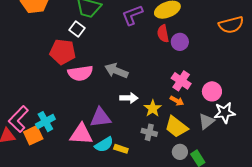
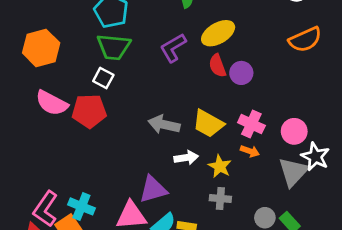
pink semicircle: (80, 73) -> (52, 103), moved, turned 45
white star: (225, 113) -> (315, 157), turned -30
gray triangle: (206, 121) -> (293, 172), size x1.4
cyan cross: (45, 122) -> (81, 206), turned -30
yellow trapezoid: (176, 127) -> (208, 124), moved

